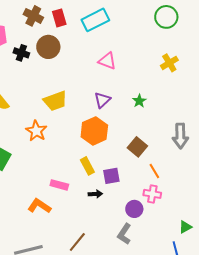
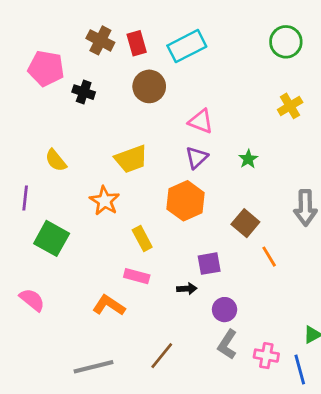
brown circle: (48, 47) -> (149, 86), moved
pink triangle: (107, 61) -> (201, 121), moved
yellow rectangle: (87, 166) -> (142, 238), moved
pink cross: (152, 194) -> (266, 356), moved
purple circle: (134, 209) -> (225, 310), moved

